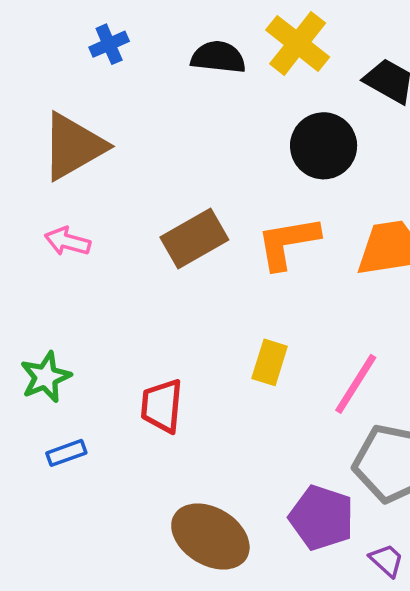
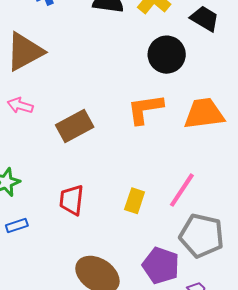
brown rectangle: (194, 239) -> (75, 126), moved
yellow rectangle: (270, 362) -> (135, 201), moved

